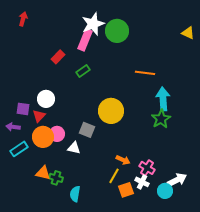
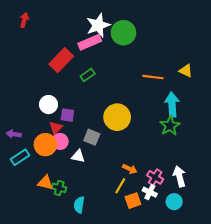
yellow triangle: (188, 33) -> (186, 71), moved
pink rectangle: (85, 40) -> (90, 42), turned 45
red rectangle: (58, 57) -> (61, 60), size x1.6
purple square: (23, 109) -> (67, 115), moved
red triangle: (39, 116) -> (56, 128), moved
white arrow: (177, 180) -> (179, 176), moved, turned -78

